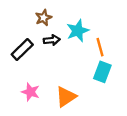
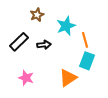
black arrow: (52, 40) -> (44, 45), moved
orange triangle: (66, 97) -> (68, 78), moved

